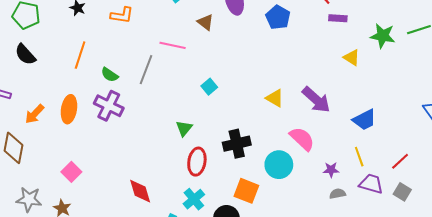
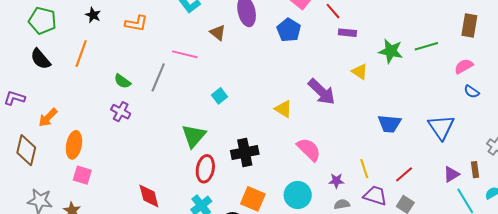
orange line: (80, 55) -> (81, 54), moved
purple arrow: (316, 100) -> (322, 92), moved
purple cross: (109, 106) -> (121, 112), size x0.7
orange ellipse: (69, 109) -> (74, 145), moved
blue trapezoid: (364, 120) -> (390, 124), moved, turned 30
green triangle: (184, 128) -> (194, 136), size x1.5
cyan circle: (279, 165) -> (298, 195), moved
pink square: (71, 172) -> (82, 175), turned -30

